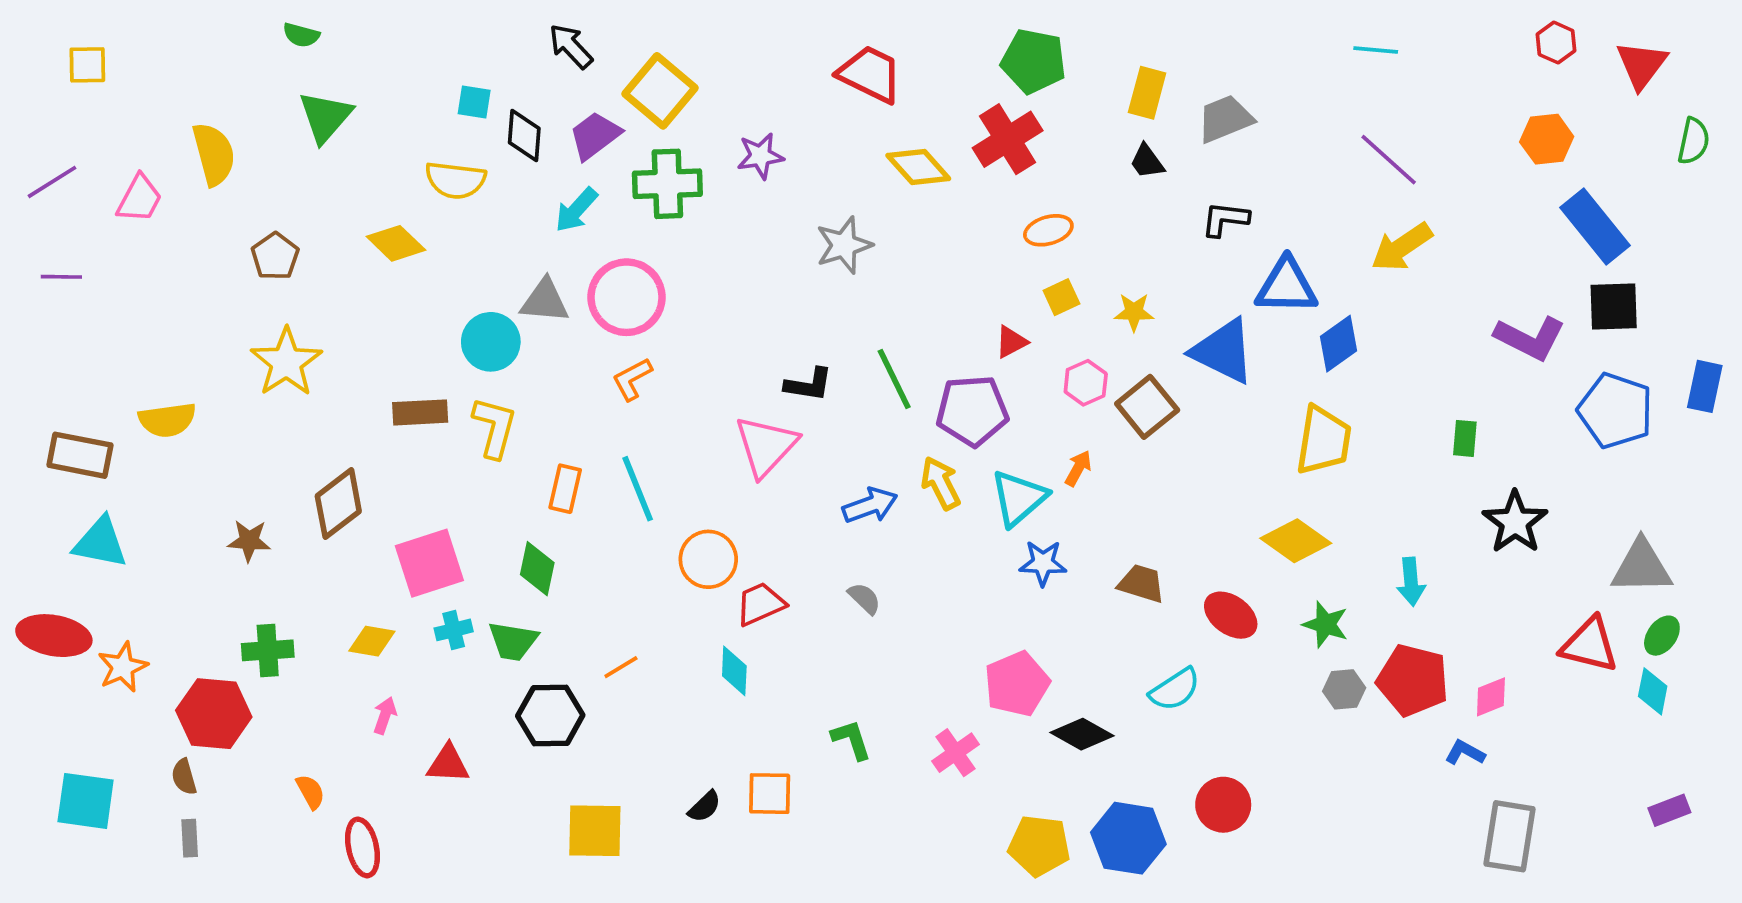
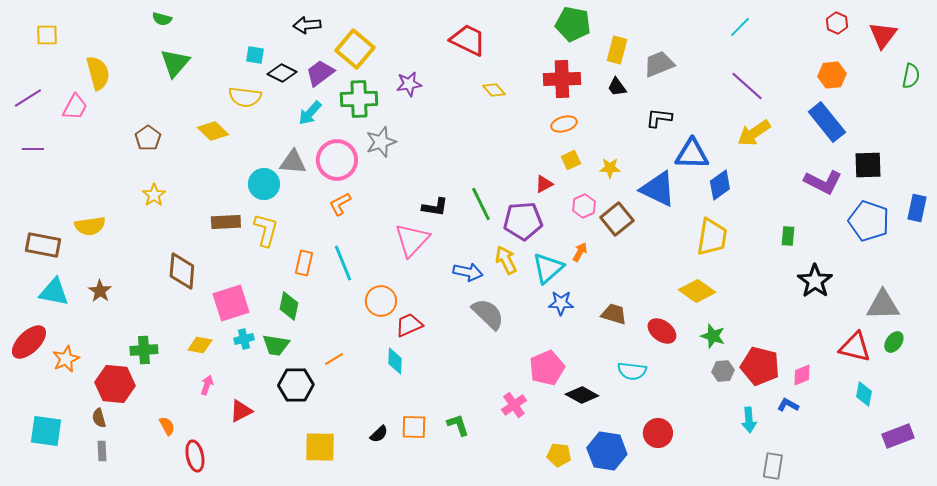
black arrow: (571, 46) -> (307, 25), turned -52
cyan line: (1376, 50) -> (740, 27), turned -50
green pentagon: (1034, 61) -> (573, 24), moved
black diamond: (524, 135) -> (282, 73), turned -68
red cross: (1008, 139) -> (562, 79), moved, turned 30
yellow semicircle: (214, 154) -> (98, 73), moved
yellow diamond: (918, 167) -> (494, 90), size x0.7
blue rectangle: (1595, 227) -> (827, 122), moved
gray star: (844, 245) -> (381, 142), moved
yellow star: (286, 362) -> (154, 195), size x0.6
brown diamond: (338, 504) -> (182, 271), turned -48
blue arrow: (870, 505) -> (468, 272), turned 32
brown star: (249, 541) -> (100, 291), moved, turned 30
cyan arrow: (1411, 582) -> (749, 420), moved
gray semicircle: (864, 598) -> (488, 314), moved, size x1.8
red ellipse: (54, 636) -> (29, 342), turned -54
cyan semicircle: (1175, 689) -> (632, 371), turned 40
cyan diamond: (1653, 691) -> (864, 394), moved
green L-shape: (851, 740) -> (458, 425), moved
red triangle: (448, 764) -> (241, 411), turned -30
purple rectangle: (1669, 810) -> (898, 436), size x1.4
gray rectangle: (1510, 836) -> (773, 466), moved, size x0.7
yellow pentagon: (1039, 846) -> (559, 455), size x0.7

